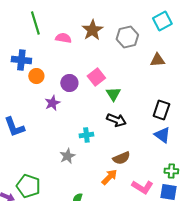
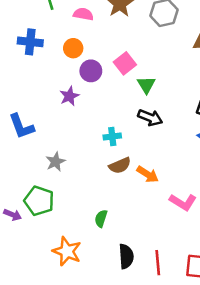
orange circle: (36, 76) -> (73, 48), moved
gray star: (67, 156) -> (56, 162), moved
brown semicircle: (121, 158) -> (120, 166), moved
orange arrow: (109, 177) -> (148, 174), moved, turned 78

